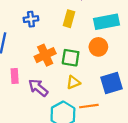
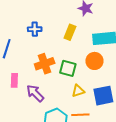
yellow triangle: (73, 82) -> (78, 91), moved

